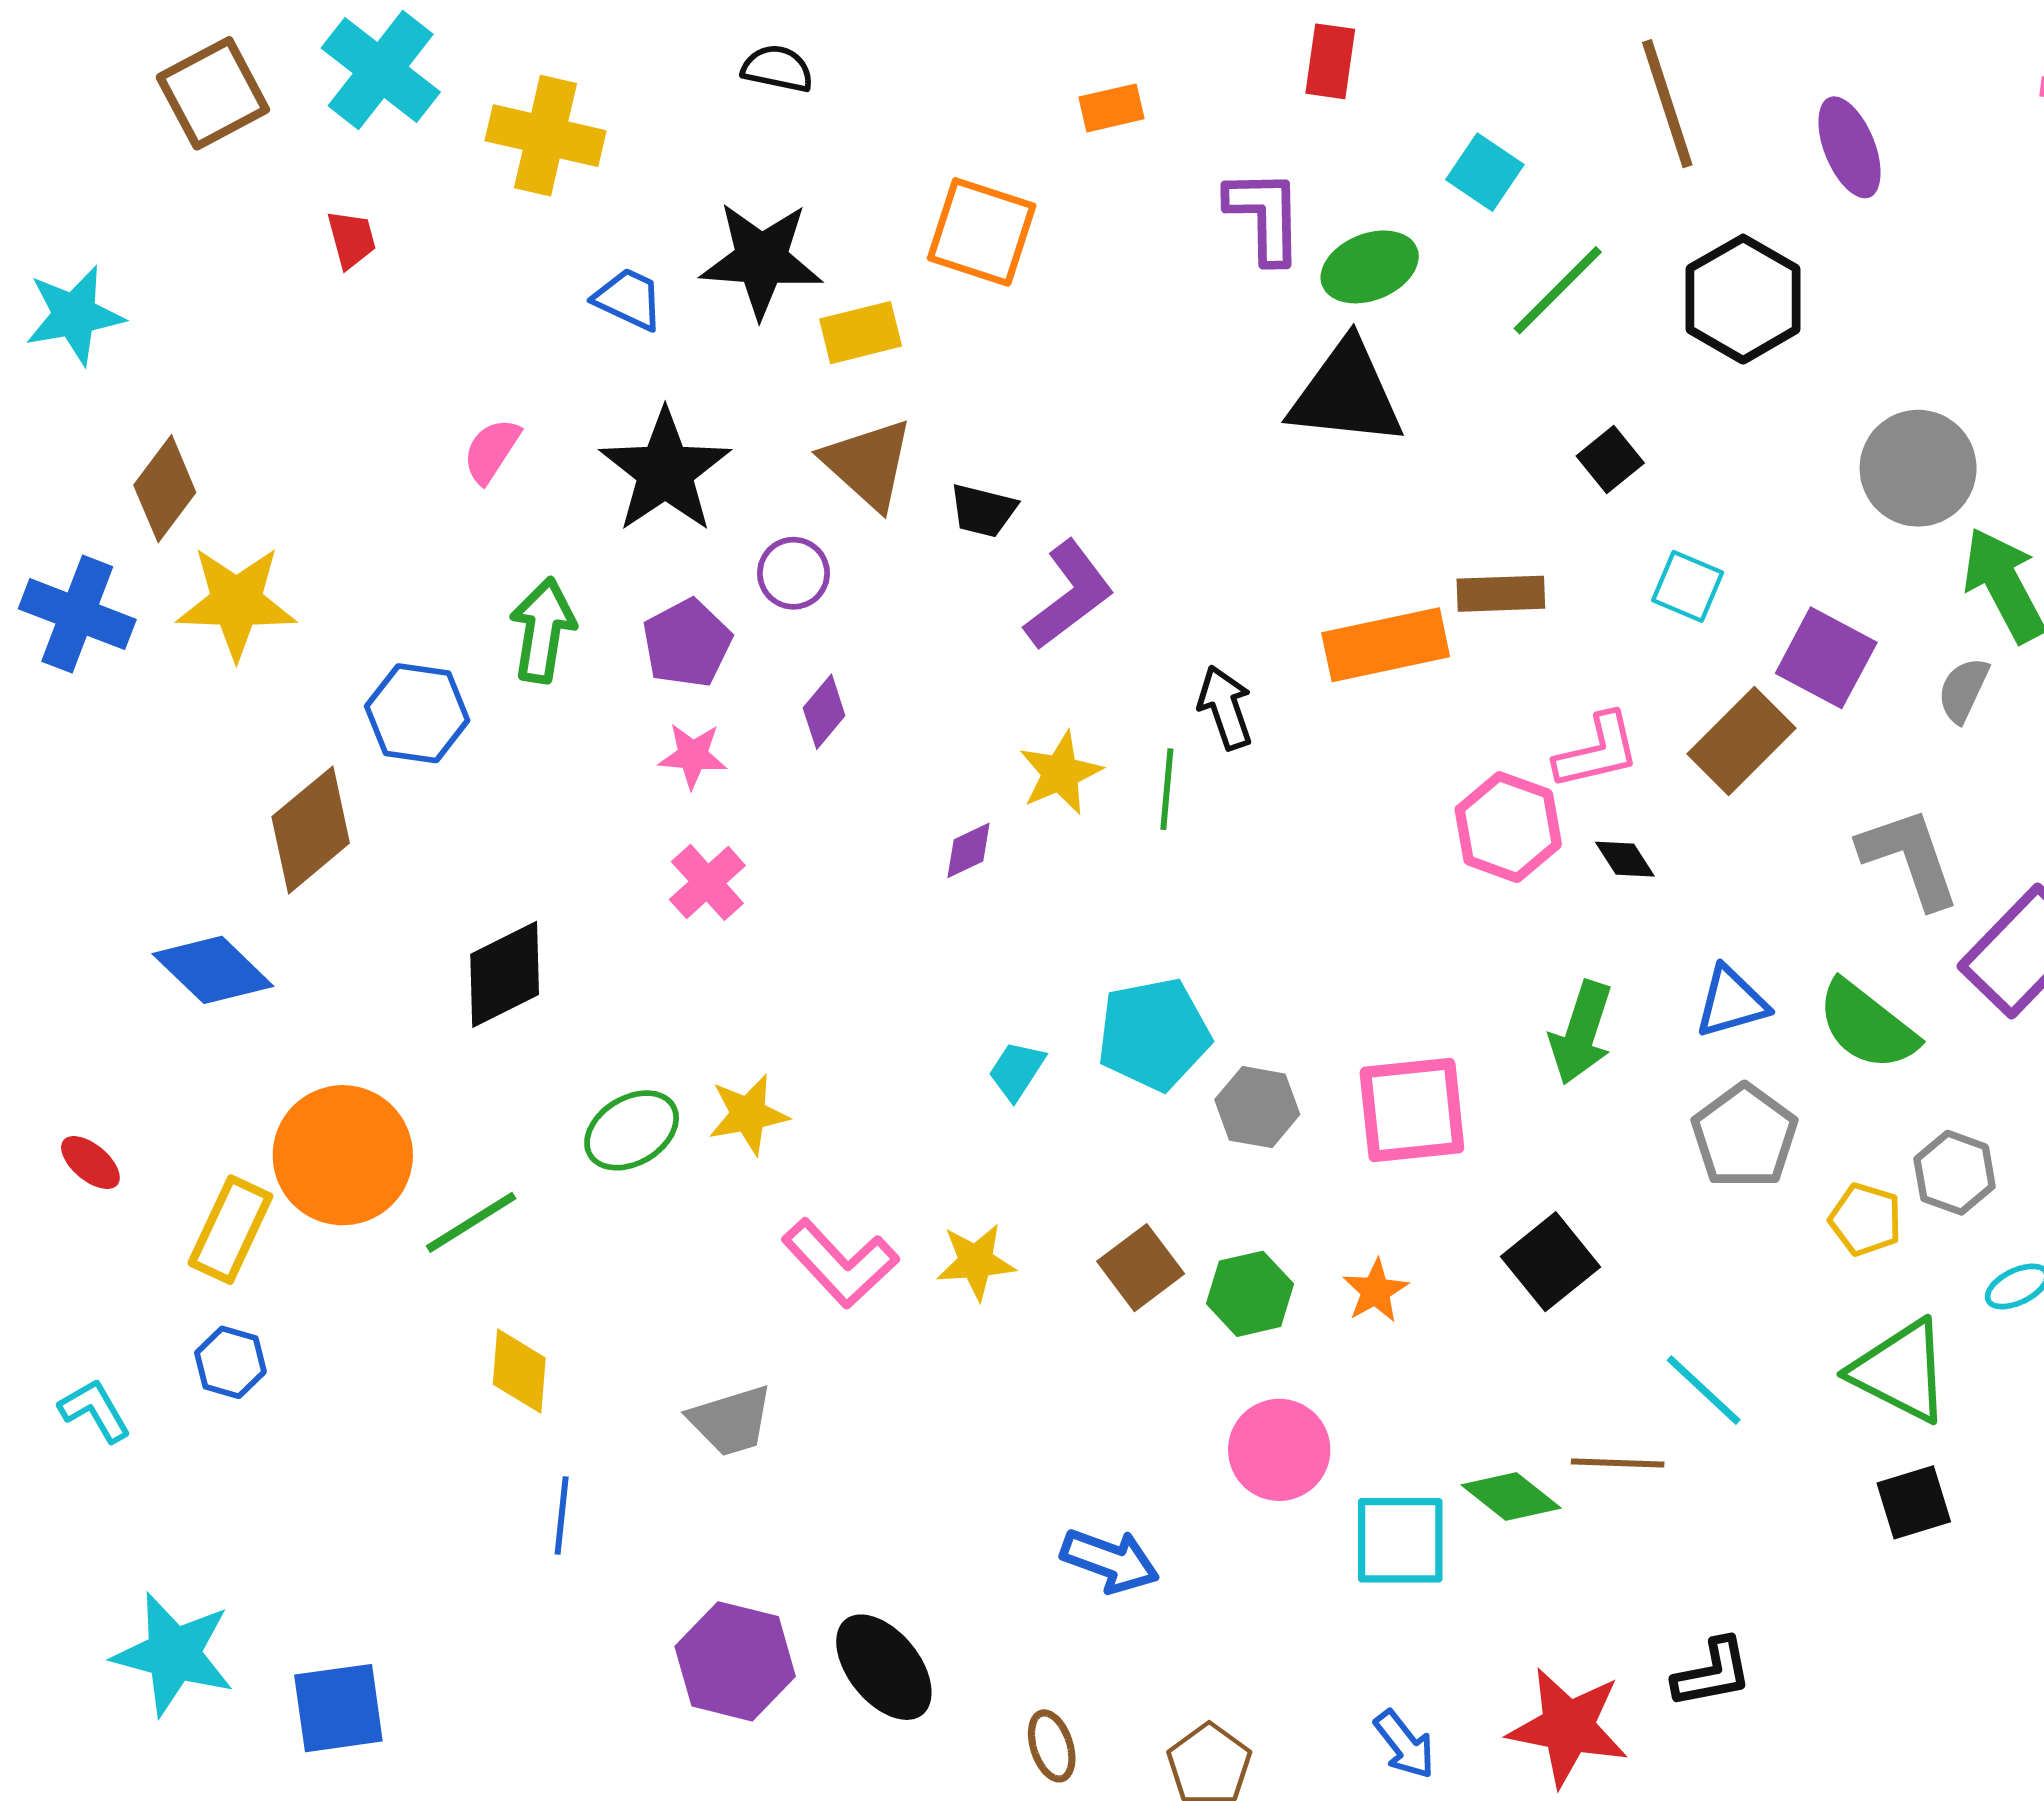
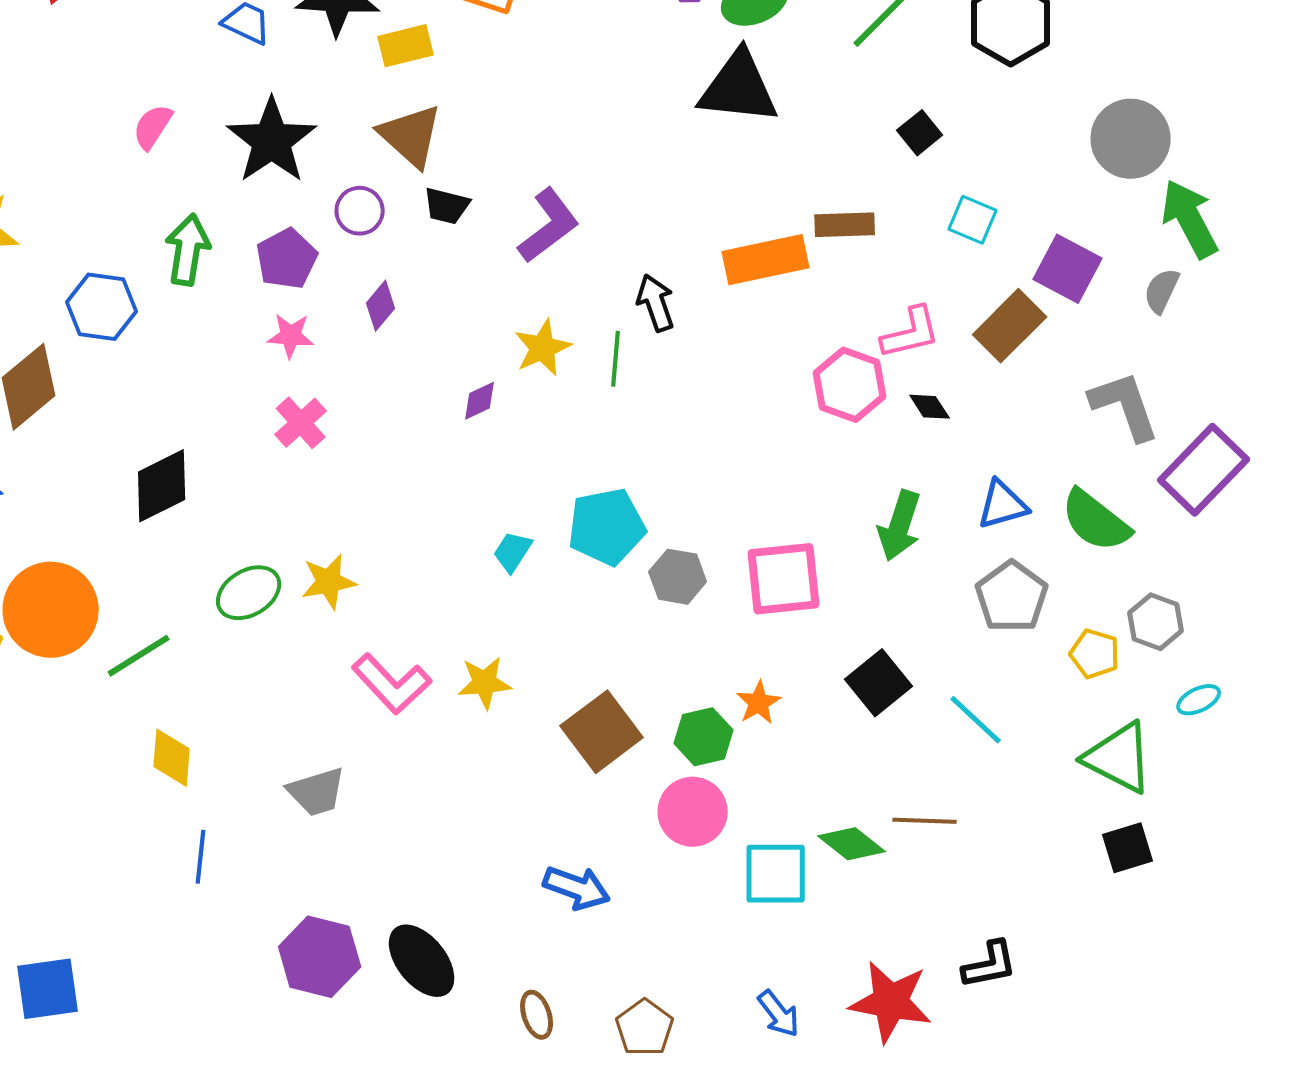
black trapezoid: (983, 511) -> (447, 206), moved
brown square: (1141, 1268) -> (602, 732), moved, size x1.4
green hexagon: (1250, 1294) -> (704, 737), moved
cyan line: (1704, 1390) -> (976, 720), moved

